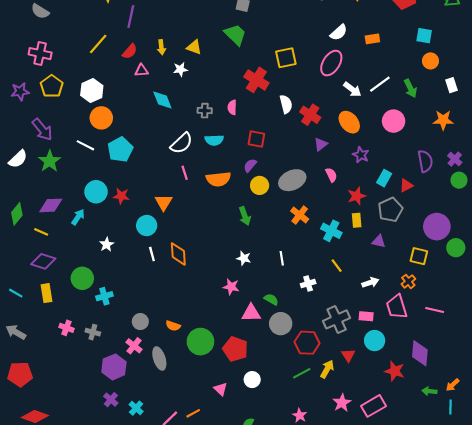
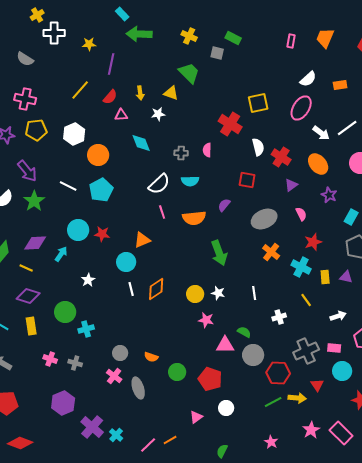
green trapezoid: (235, 35) -> (189, 73), moved
yellow pentagon: (52, 86) -> (36, 130), turned 30
orange circle: (101, 118) -> (98, 155), moved
red square: (256, 139) -> (247, 180), moved
yellow circle: (260, 185) -> (195, 294), moved
red star: (357, 196) -> (313, 242), moved
orange triangle: (164, 202) -> (142, 240), turned 36
green arrow: (245, 216) -> (219, 253), size x1.4
yellow rectangle: (357, 220) -> (325, 277), moved
orange diamond: (178, 254) -> (156, 289), turned 60
green circle: (200, 342) -> (177, 372), size x0.7
purple hexagon: (114, 367) -> (63, 403), moved
yellow arrow: (327, 369) -> (297, 398), turned 66
pink triangle: (221, 389) -> (196, 417), turned 40
purple cross: (111, 400) -> (92, 427), size x1.6
pink rectangle: (374, 406) -> (341, 433), turned 75

